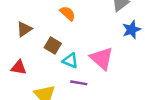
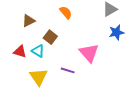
cyan triangle: (70, 61) -> (38, 51), moved

